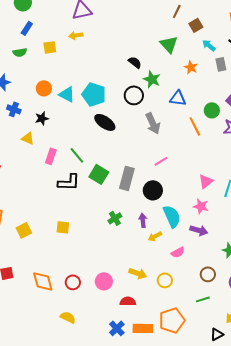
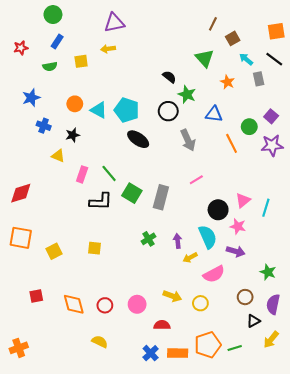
black circle: (153, 190) -> (218, 210), moved
pink semicircle: (178, 252) -> (214, 274), size x1.5
green line: (203, 299) -> (235, 348), moved
black triangle: (217, 334) -> (253, 321), moved

